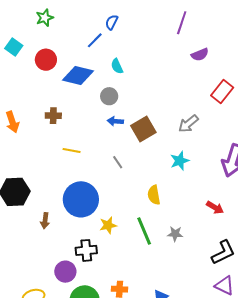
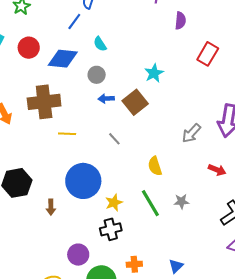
purple semicircle: (200, 55) -> (180, 21), turned -54
brown cross: (53, 116) -> (44, 102), size x2.0
gray arrow: (188, 124) -> (191, 133), moved
cyan star: (180, 161) -> (154, 73), moved
black cross: (86, 250) -> (111, 229), moved

